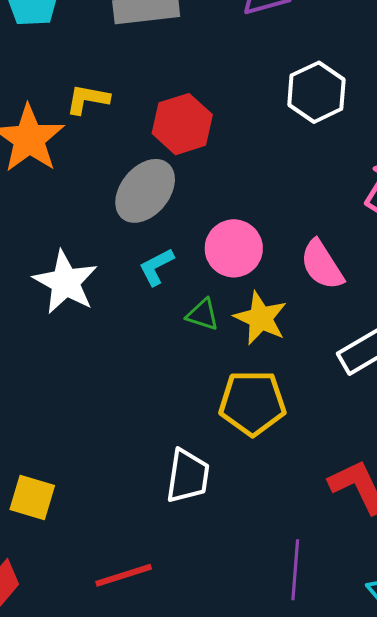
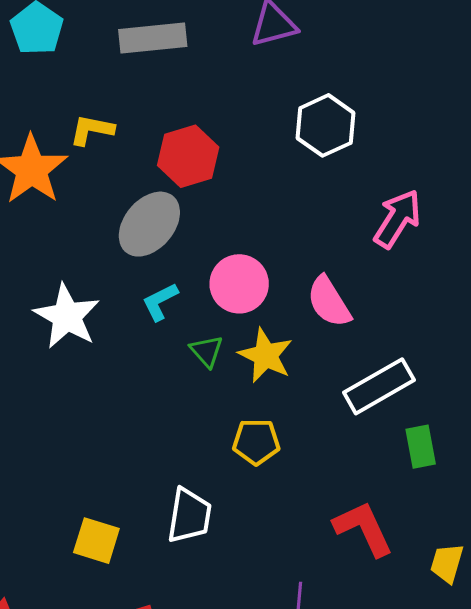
green triangle: (203, 315) -> (207, 351), turned 30
yellow pentagon: (252, 403) -> (256, 442), size x0.7
yellow square: (32, 498) -> (96, 541), moved

